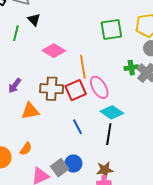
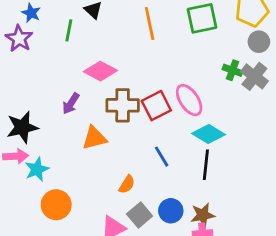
pink diamond: (54, 51) -> (100, 71), moved
orange line: (83, 67) -> (150, 23), moved
green cross: (131, 68) -> (232, 70), turned 32
orange semicircle: (26, 149) -> (127, 184), moved
blue circle: (73, 164) -> (171, 211), moved

